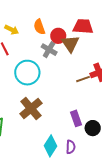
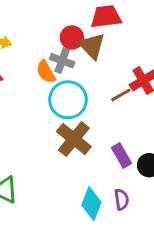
orange semicircle: (39, 27) -> (46, 72), moved
cyan circle: (27, 73) -> (68, 100), moved
brown cross: (31, 108) -> (74, 139), moved

